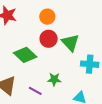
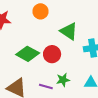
red circle: (49, 39) -> (52, 54), moved
green star: (54, 79) -> (63, 80), moved

